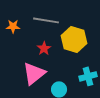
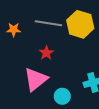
yellow hexagon: (74, 39) -> (80, 24), moved

